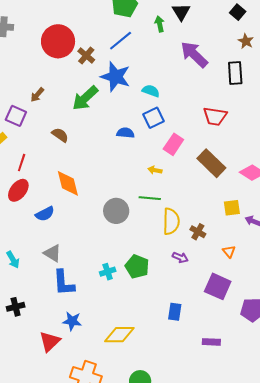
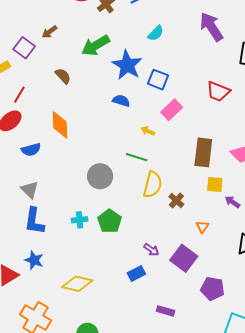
blue star: (115, 77) -> (127, 65), moved
cyan semicircle: (151, 91) -> (156, 33), moved, turned 102
blue square: (154, 118) -> (158, 80), turned 35
blue semicircle: (125, 133) -> (121, 101), moved
brown rectangle: (211, 163) -> (203, 152), moved, turned 40
gray circle: (116, 211) -> (100, 176), moved
purple arrow: (180, 257) -> (151, 250), moved
blue rectangle: (175, 312) -> (136, 273), turned 42

